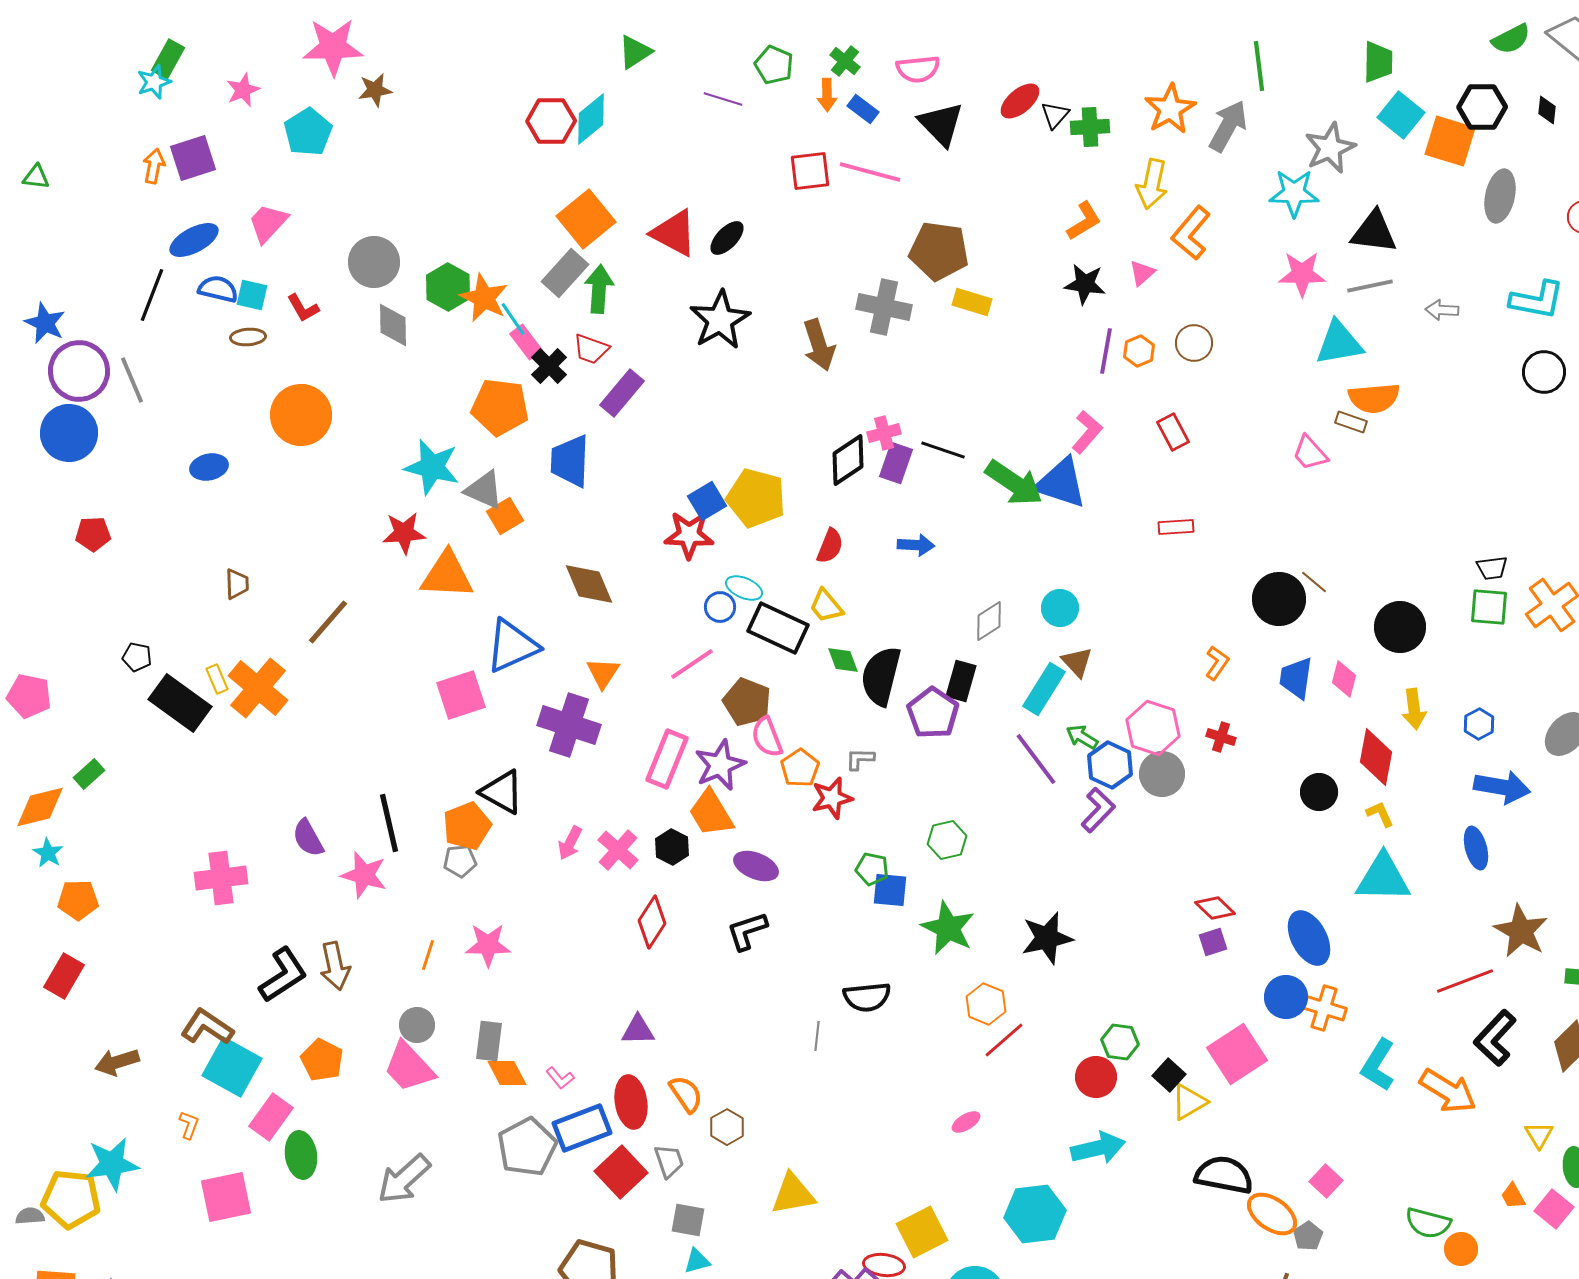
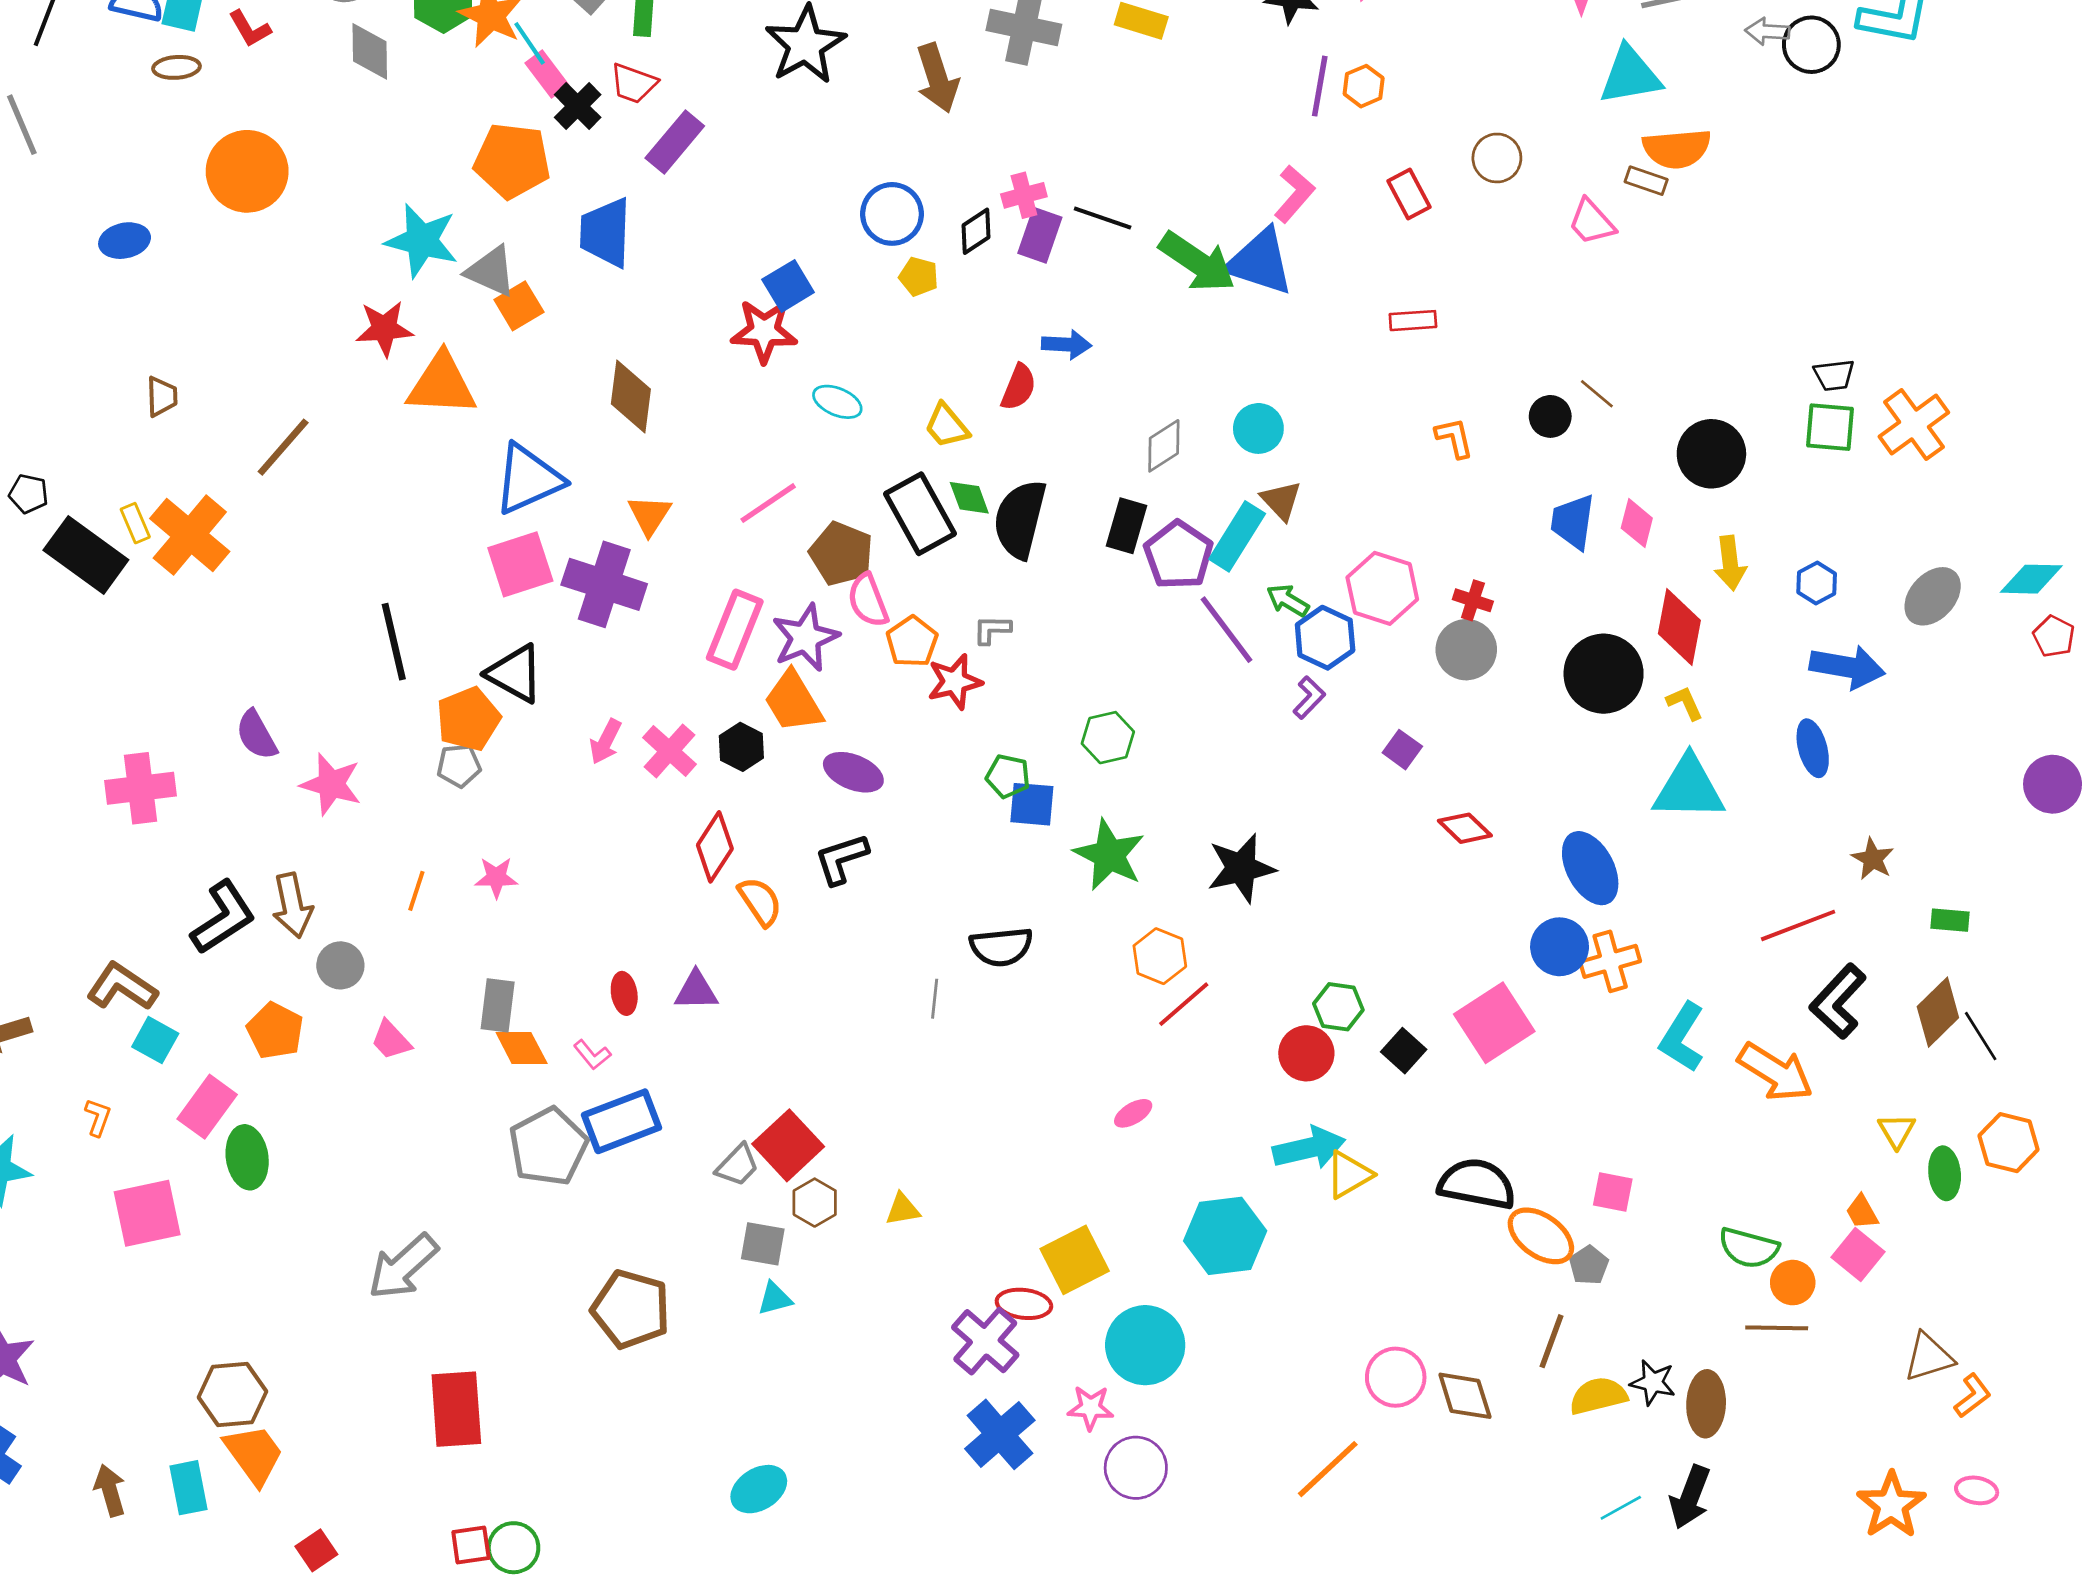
brown circle: (1194, 343) -> (1497, 158), moved
black circle: (1544, 372) -> (1811, 45), moved
black diamond: (848, 460) -> (976, 231), size x0.7
yellow pentagon: (756, 498) -> (919, 277), moved, size x0.5
red semicircle: (830, 546) -> (1019, 387), moved
brown diamond: (589, 584) -> (631, 396), turned 30
black circle: (1279, 599) -> (1550, 416), size x0.6
blue circle: (720, 607) -> (892, 214), moved, size x1.5
black rectangle: (778, 628) -> (920, 514), moved, turned 36
orange L-shape: (1217, 663) -> (1454, 438), moved, turned -48
pink square: (461, 695) -> (520, 564), moved
purple pentagon: (933, 713) -> (1178, 555), moved
gray circle: (1162, 774) -> (1466, 650), moved
black circle: (1319, 792) -> (1604, 674), size x1.6
purple L-shape: (1098, 810) -> (1309, 698), size x0.7
black line: (389, 823) -> (394, 642), moved
brown star: (1521, 931) -> (1873, 859), size x0.6
purple square: (1213, 942) -> (1402, 750), moved, turned -36
pink star: (488, 945) -> (496, 877), size x0.7
orange cross: (1324, 1008) -> (1610, 961), turned -33
gray circle: (417, 1025) -> (340, 965), moved
cyan square: (232, 1067) -> (155, 1040), size x0.6
pink trapezoid: (409, 1067) -> (391, 1040), size x0.6
orange semicircle: (686, 1094) -> (760, 901), moved
red ellipse: (631, 1102) -> (624, 993), moved, size x0.6
yellow triangle: (1189, 1102) -> (1349, 1175), moved
brown hexagon: (727, 1127) -> (815, 1203), moved
gray trapezoid: (669, 1161) -> (737, 1165), turned 63
red square: (621, 1172) -> (788, 1145), moved
gray arrow: (404, 1179) -> (403, 1267), moved
pink square: (1326, 1181) -> (1613, 1192), turned -32
yellow triangle: (793, 1194) -> (903, 1209), size x0.6
pink square: (1554, 1209) -> (1858, 1255), moved

